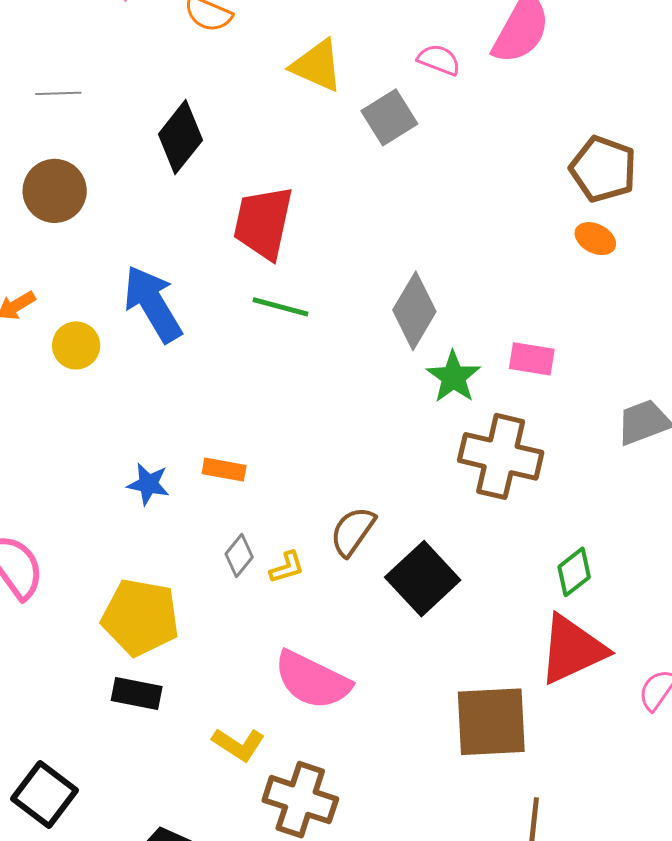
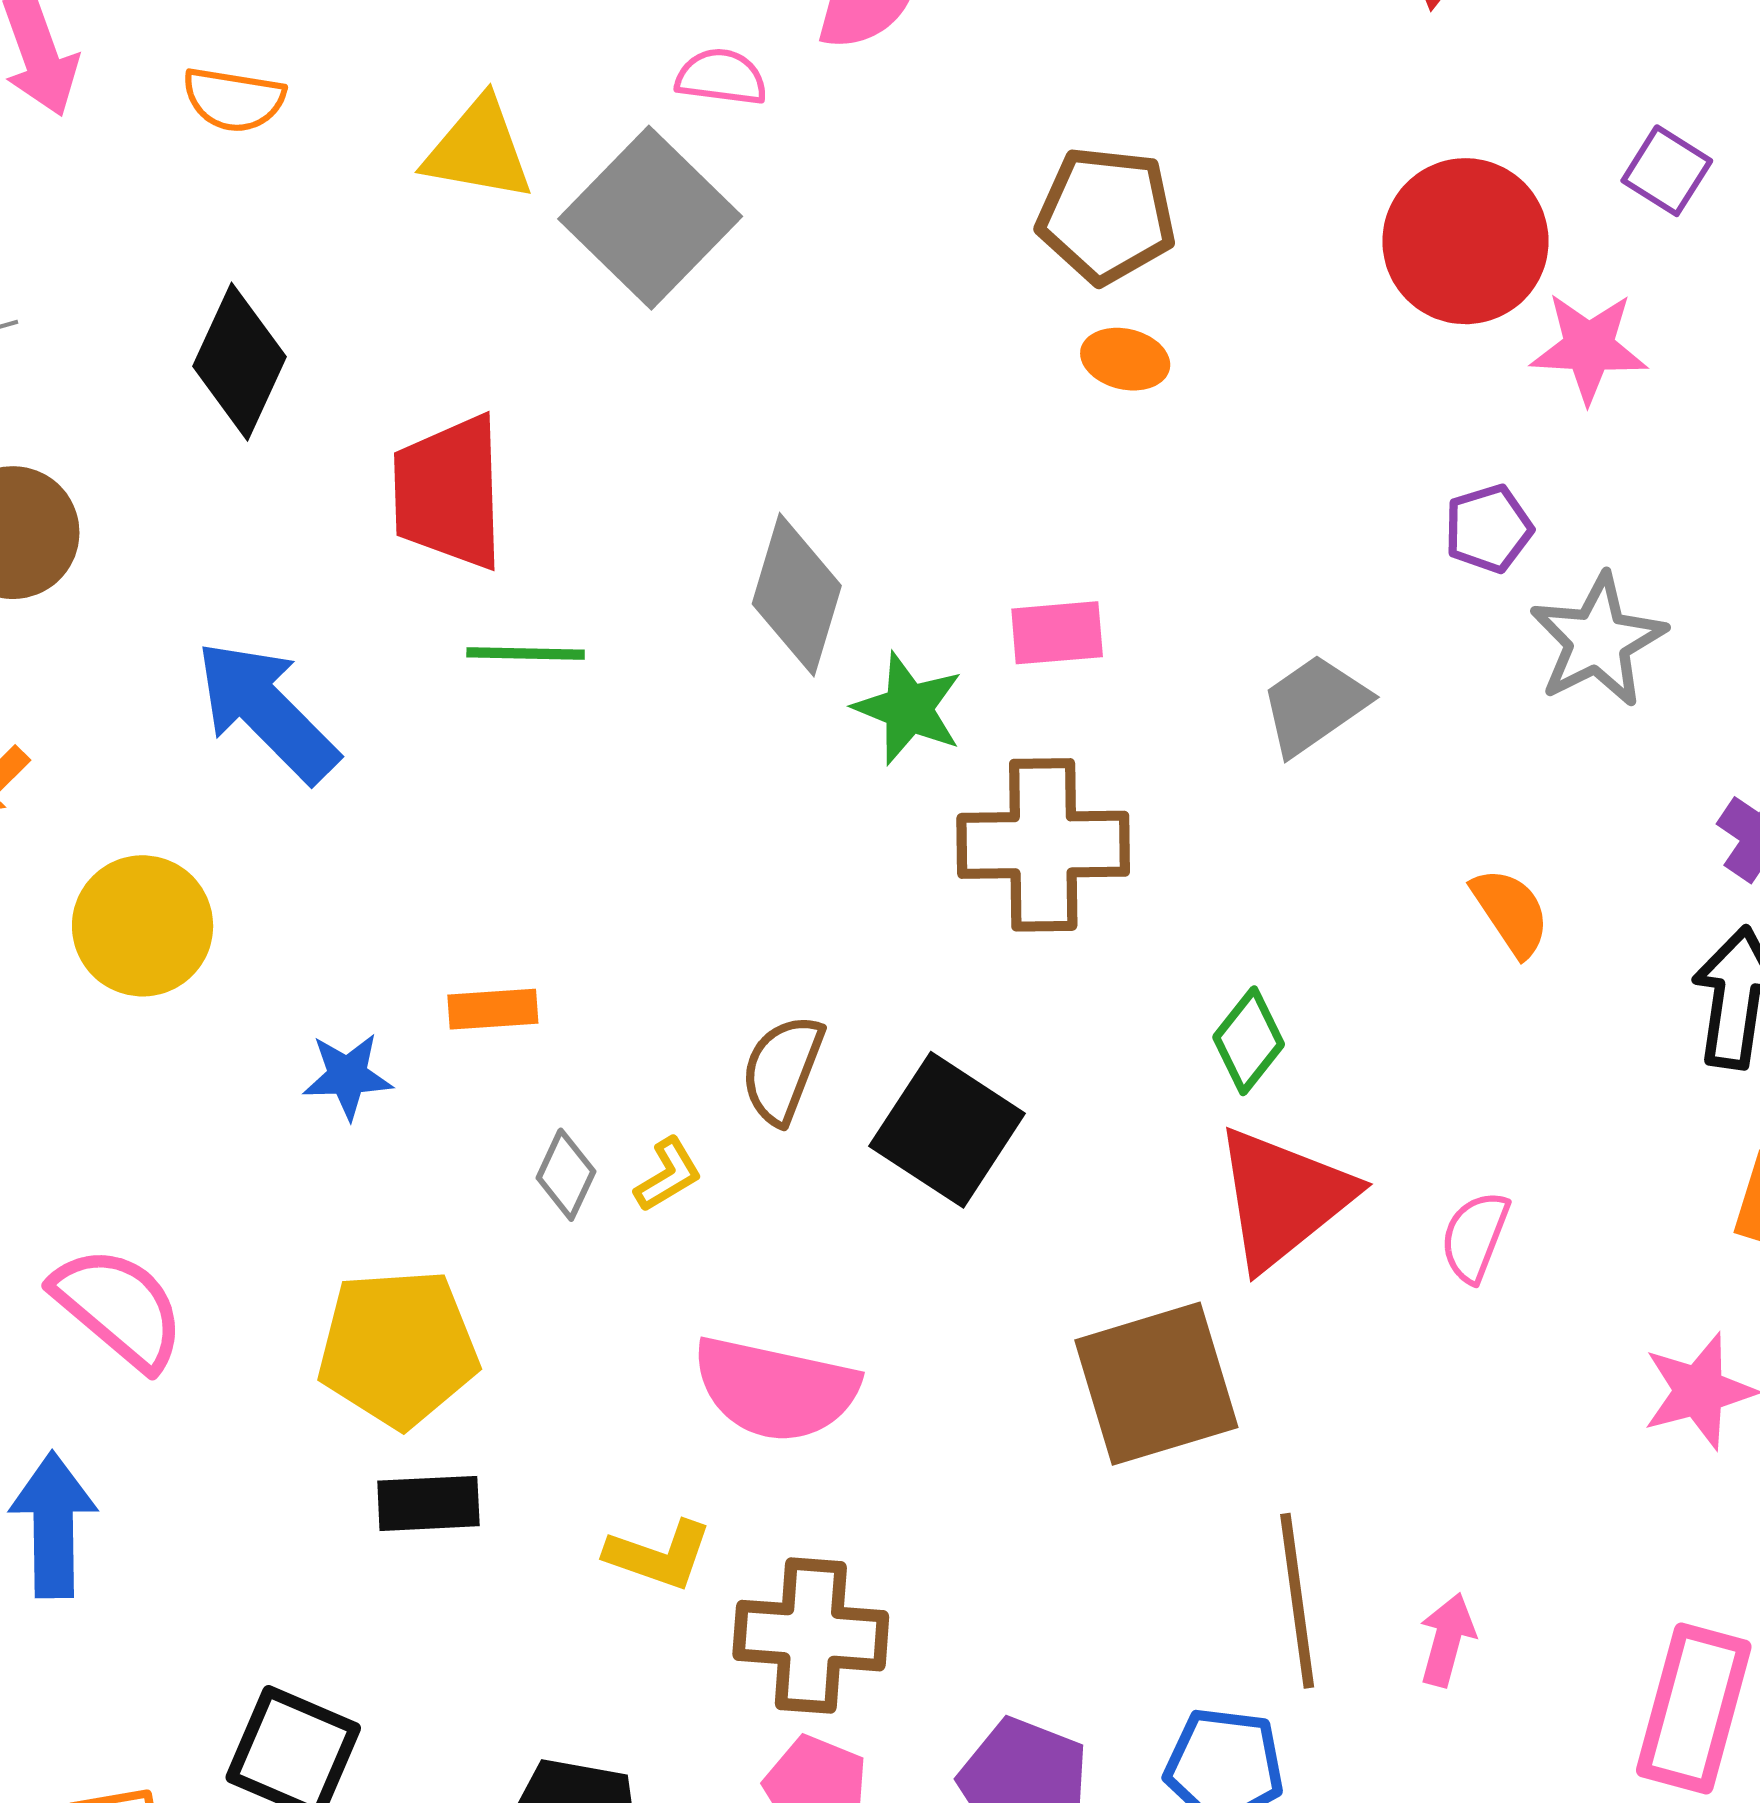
gray square: (389, 117) -> (650, 218), size x1.5
yellow circle: (76, 345) -> (143, 926), moved, size x1.4

